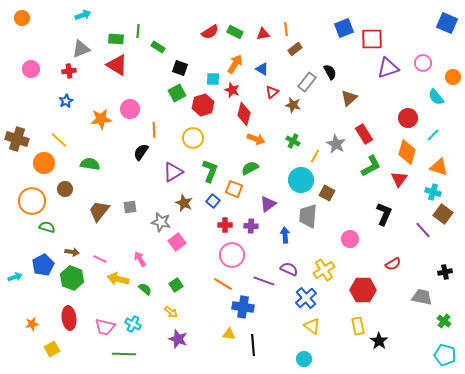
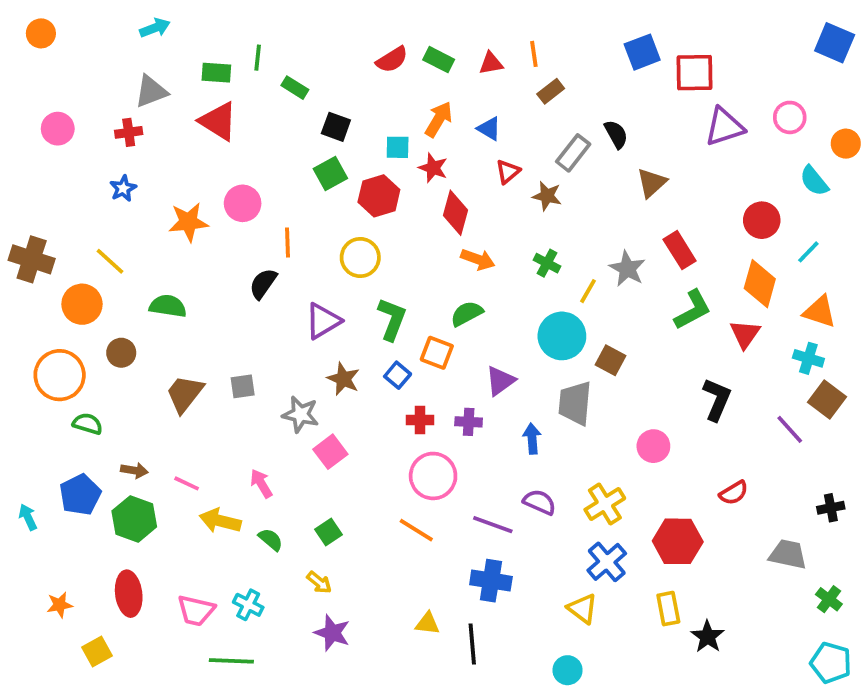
cyan arrow: (15, 277) -> (28, 517), turned -96
blue cross: (306, 298) -> (607, 562), moved
blue cross: (243, 307) -> (491, 581), moved

